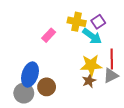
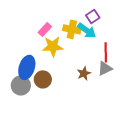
yellow cross: (77, 22) -> (72, 29), moved
yellow star: (91, 65) -> (53, 46), moved

